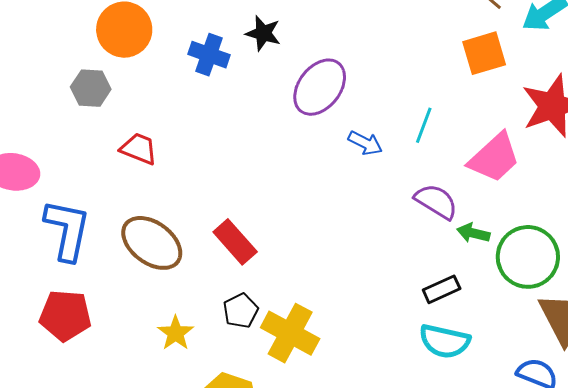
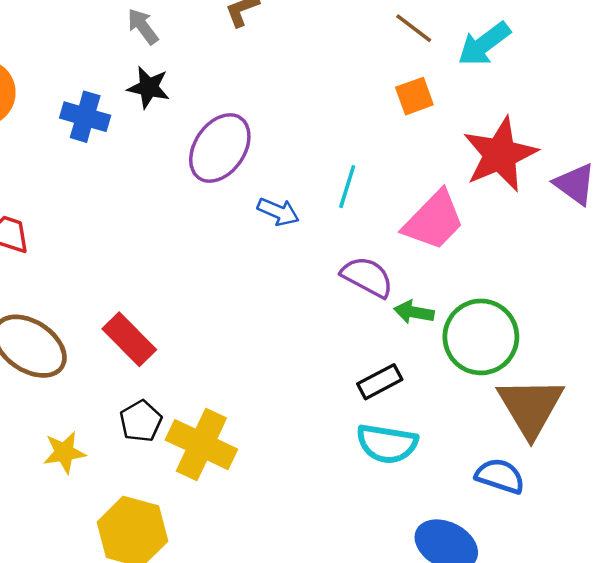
orange square: (484, 53) -> (414, 96), size x0.7
yellow star: (176, 333) -> (64, 452), turned 30

